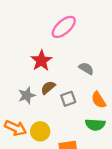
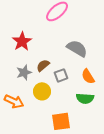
red star: (41, 61) -> (22, 41), moved
gray semicircle: (86, 68) -> (77, 48), size x1.5
yellow circle: (40, 131) -> (42, 91), moved

